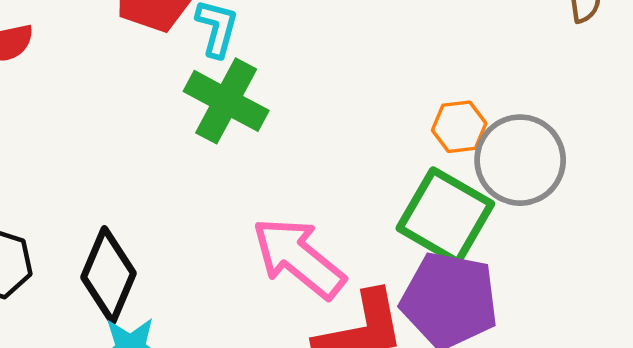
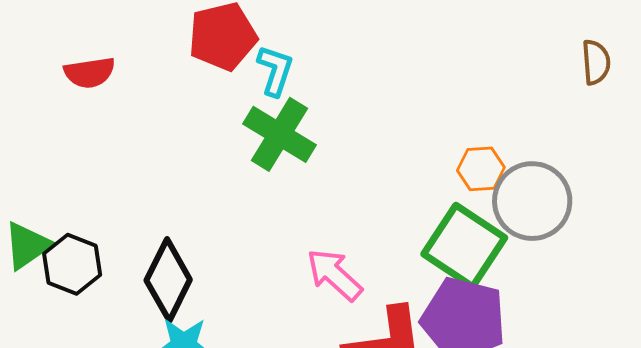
pink arrow: (299, 258) -> (334, 275), size x0.7

